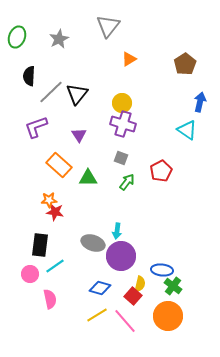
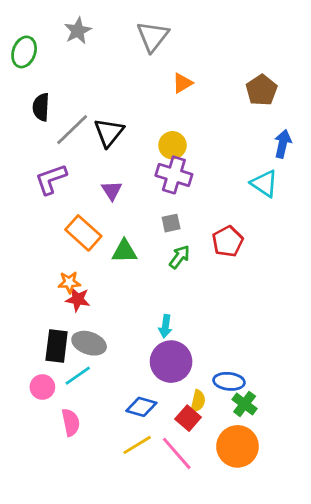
gray star: (59, 39) -> (78, 31), moved
gray square: (121, 158) -> (171, 223), turned -32
gray ellipse: (93, 243) -> (89, 343), moved

